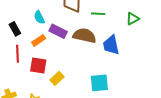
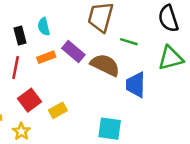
cyan semicircle: (39, 17) -> (44, 27), moved
green triangle: (133, 19) -> (171, 58), size x1.5
red square: (38, 66) -> (30, 100), moved, turned 30

